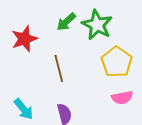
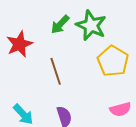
pink semicircle: (122, 98) -> (120, 109), moved

